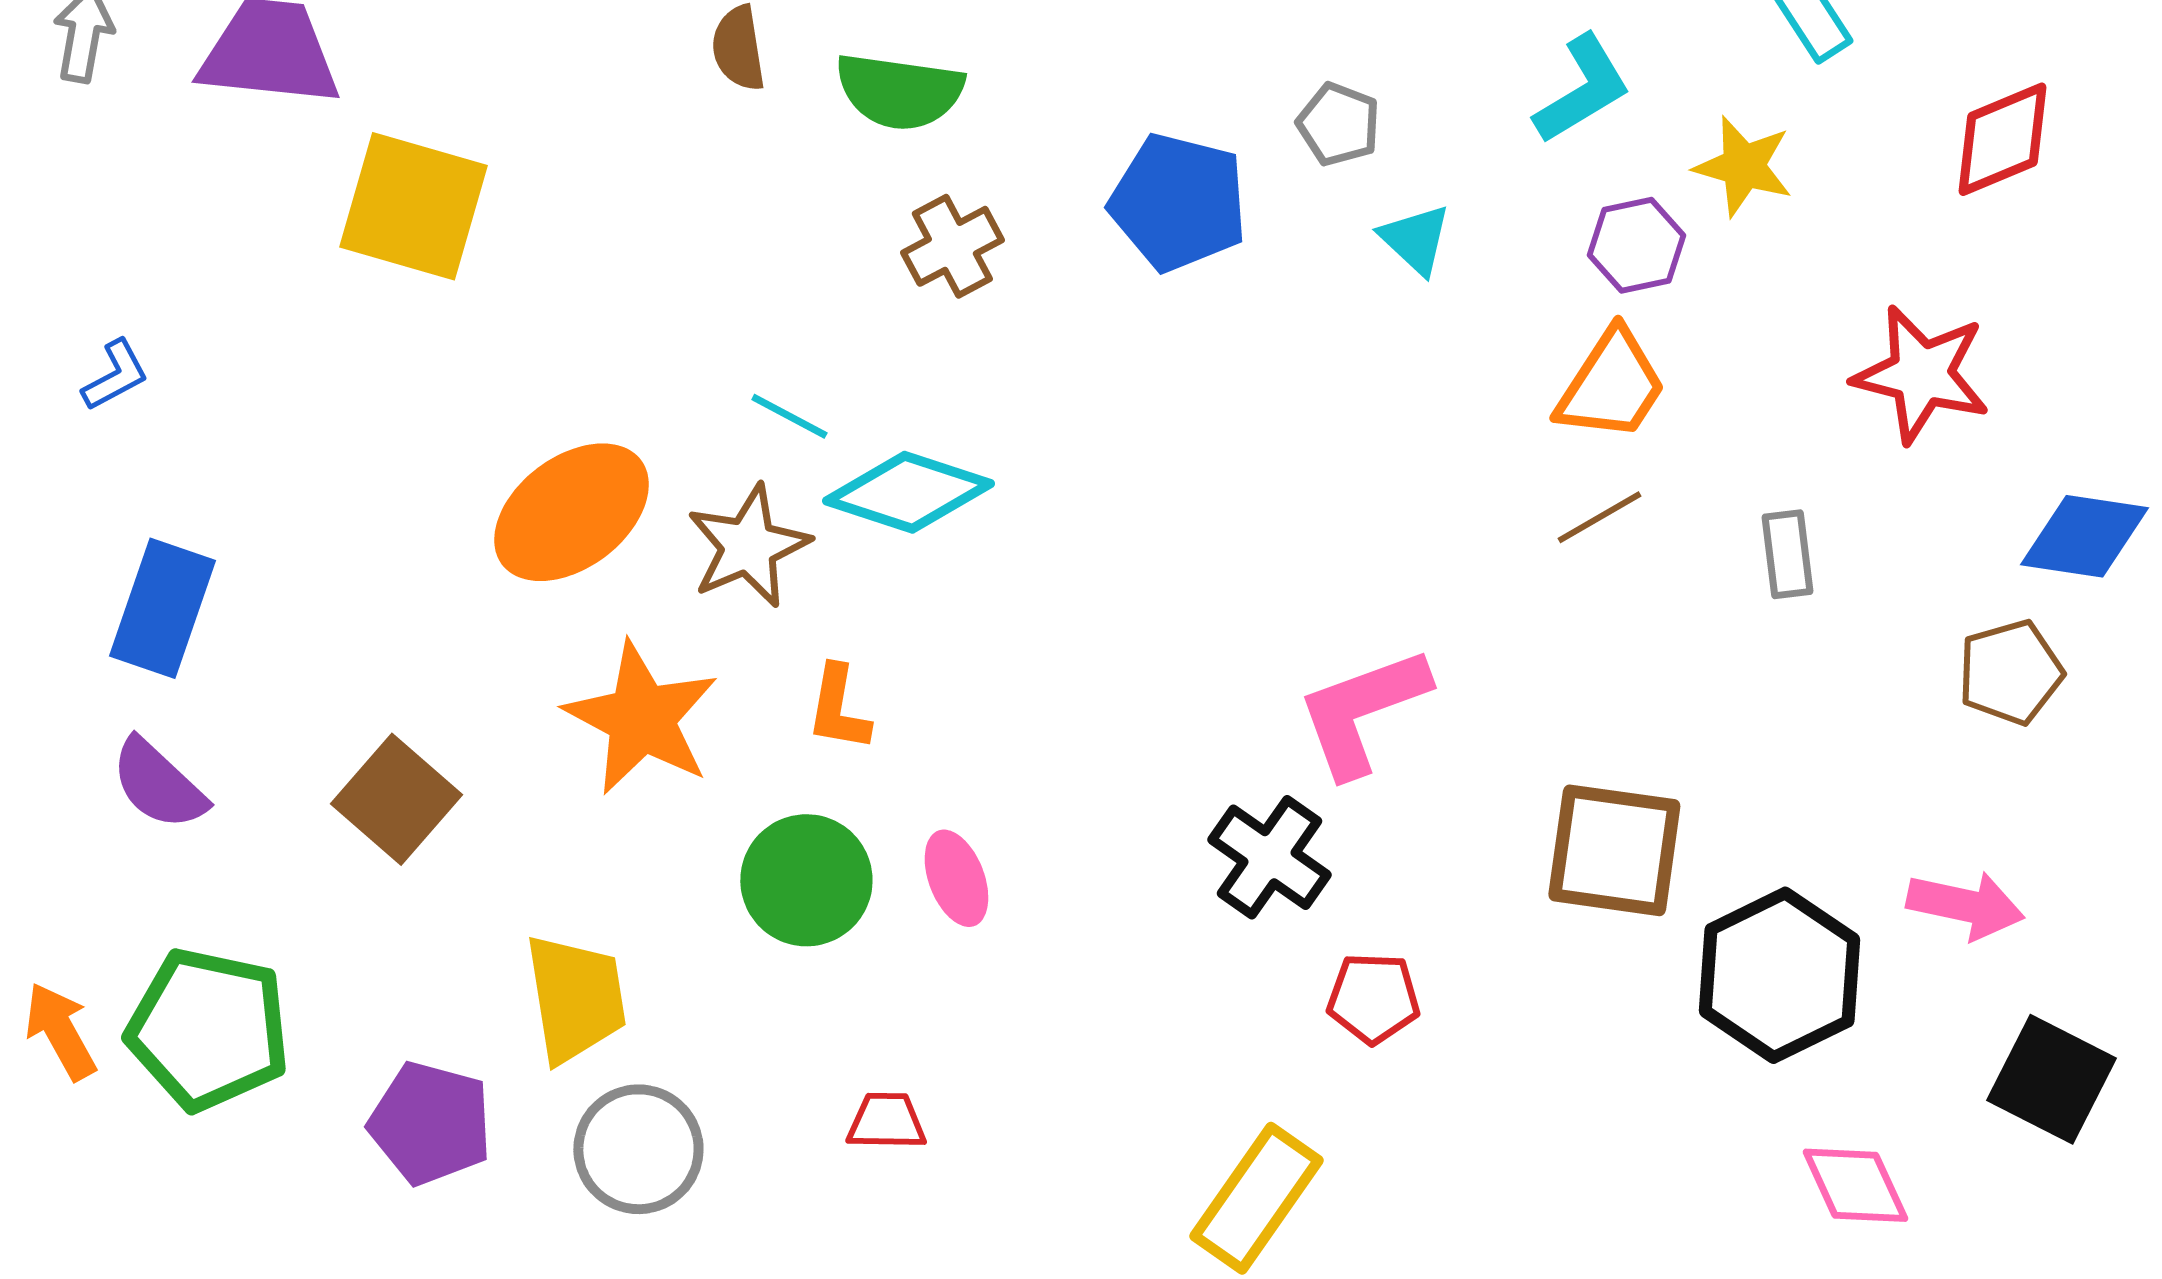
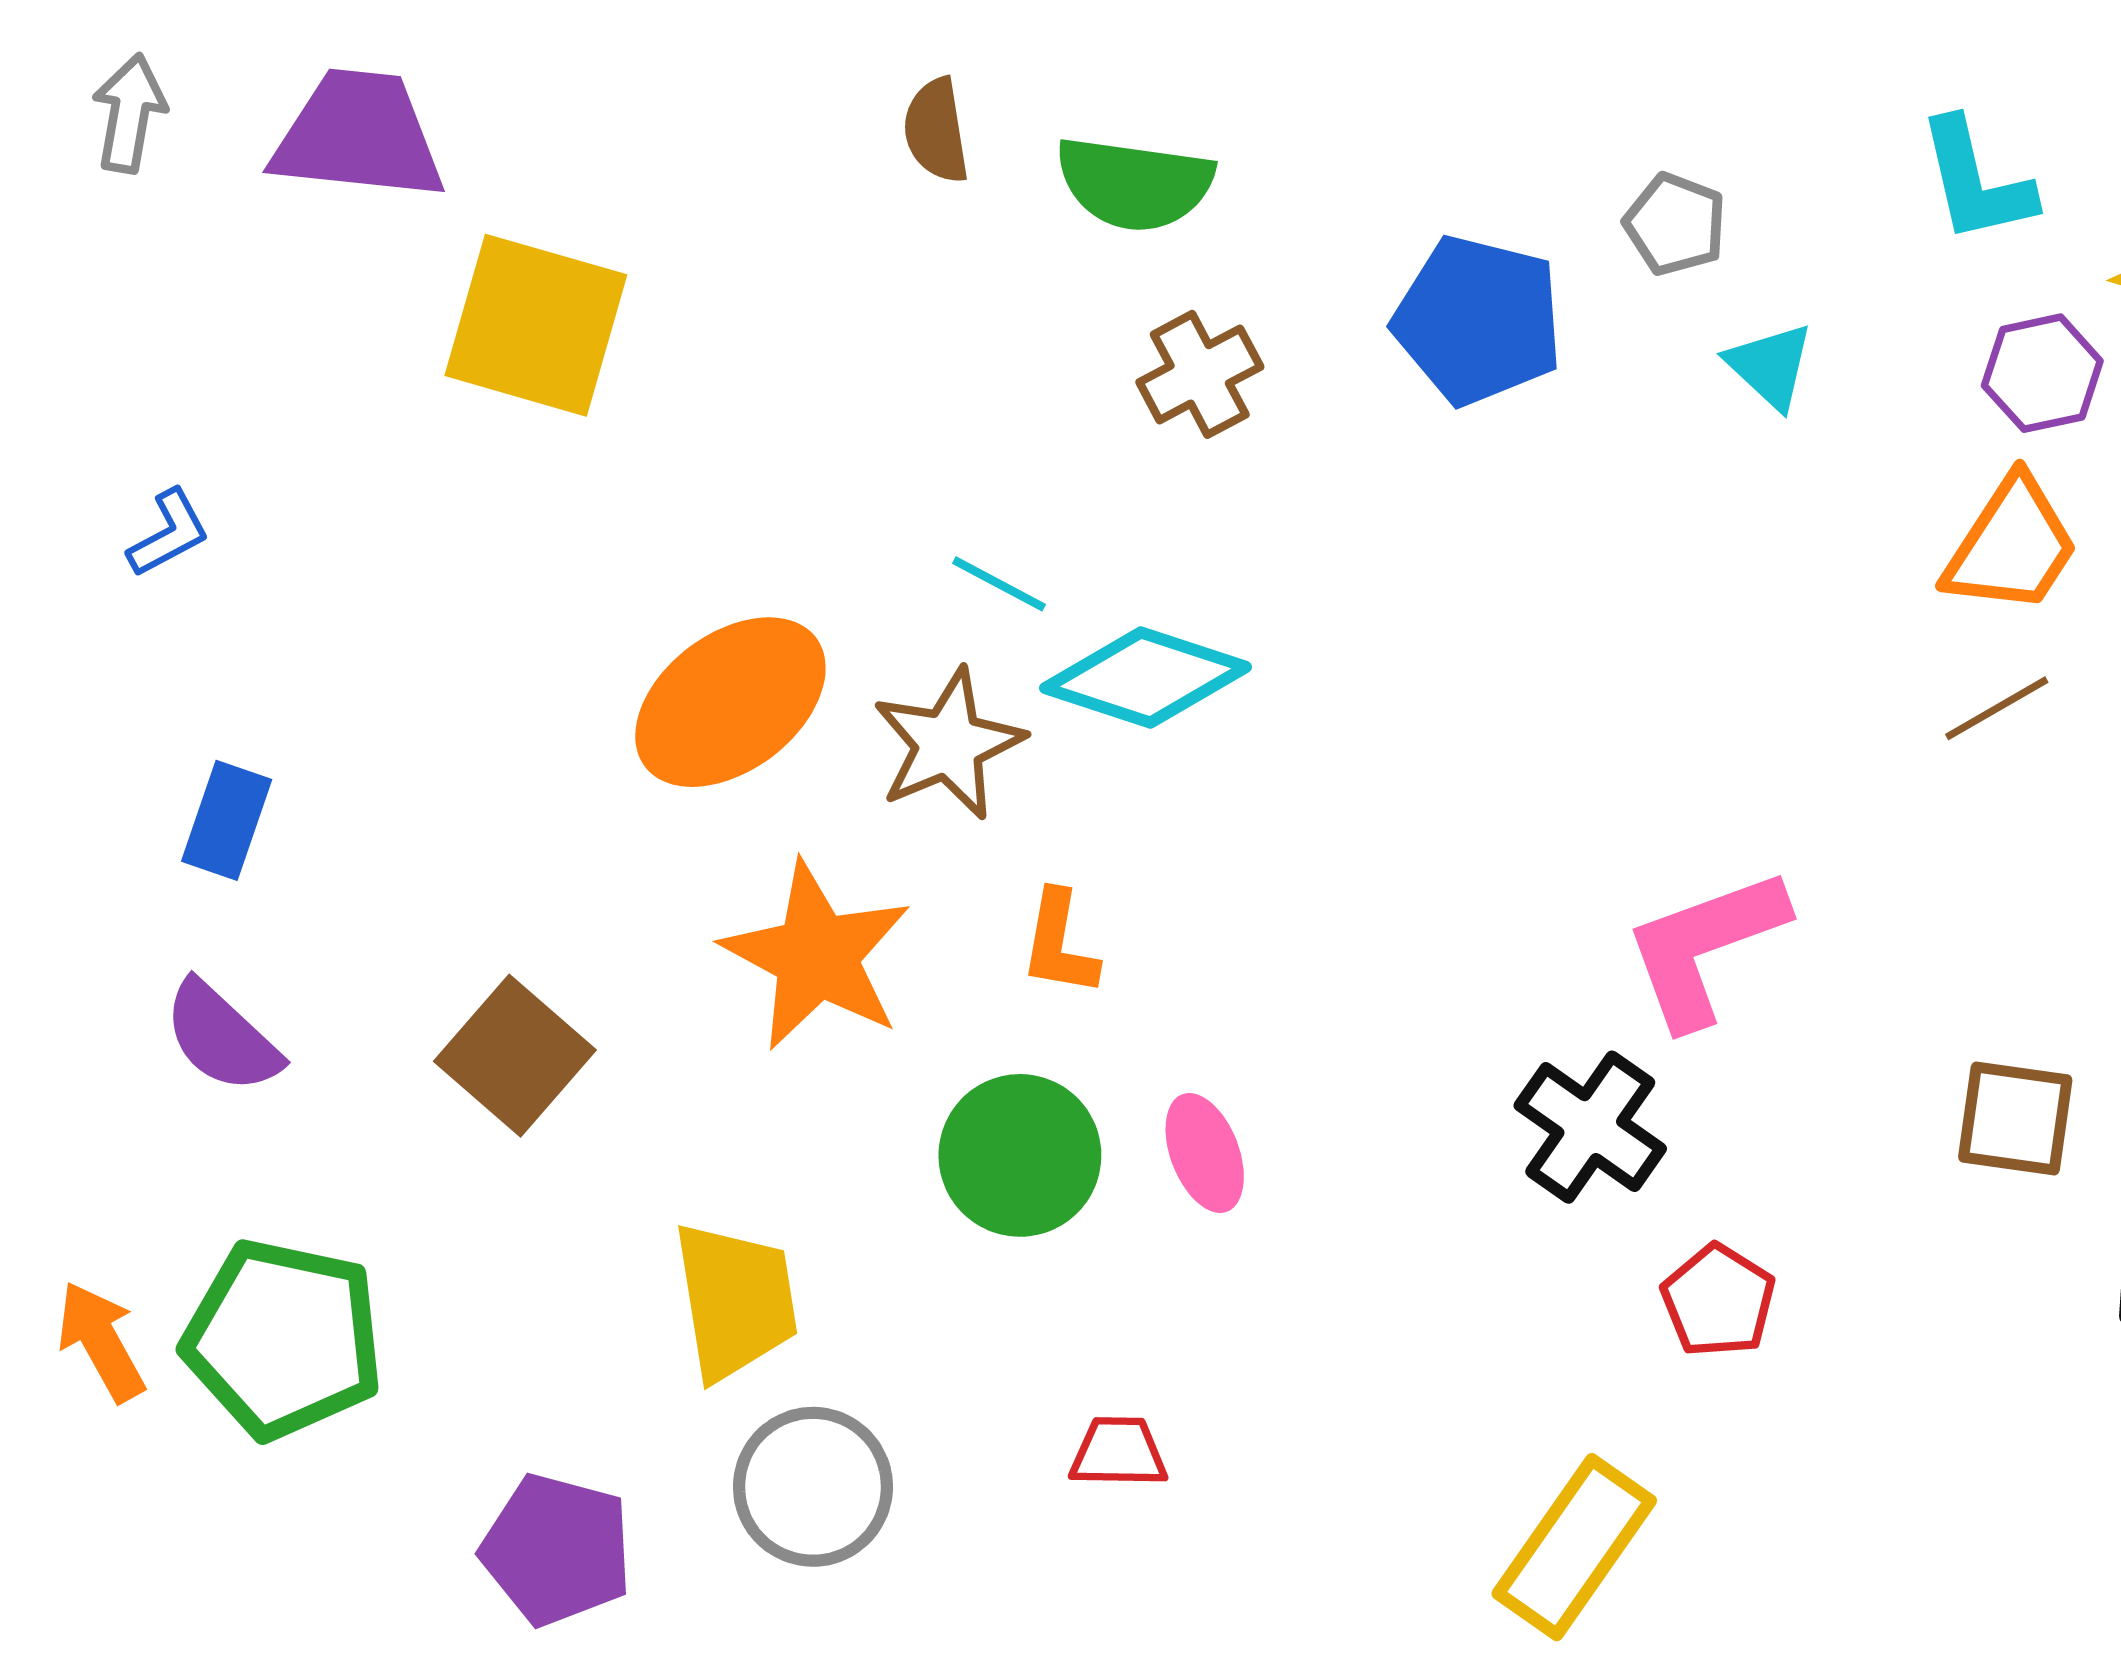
cyan L-shape: (1582, 89) -> (1976, 181), turned 108
blue rectangle: (162, 608) -> (227, 820), size x0.7
brown square: (1614, 850) -> (2015, 1118), size x0.7
red pentagon: (1373, 998) -> (1718, 1301), turned 30
purple pentagon: (430, 1123) -> (557, 1550), moved

